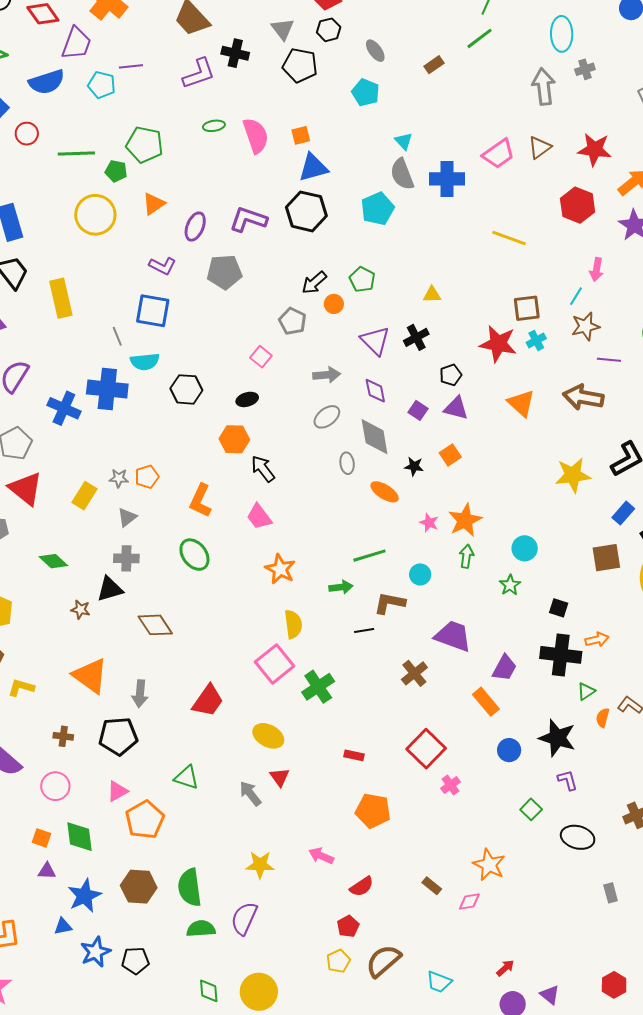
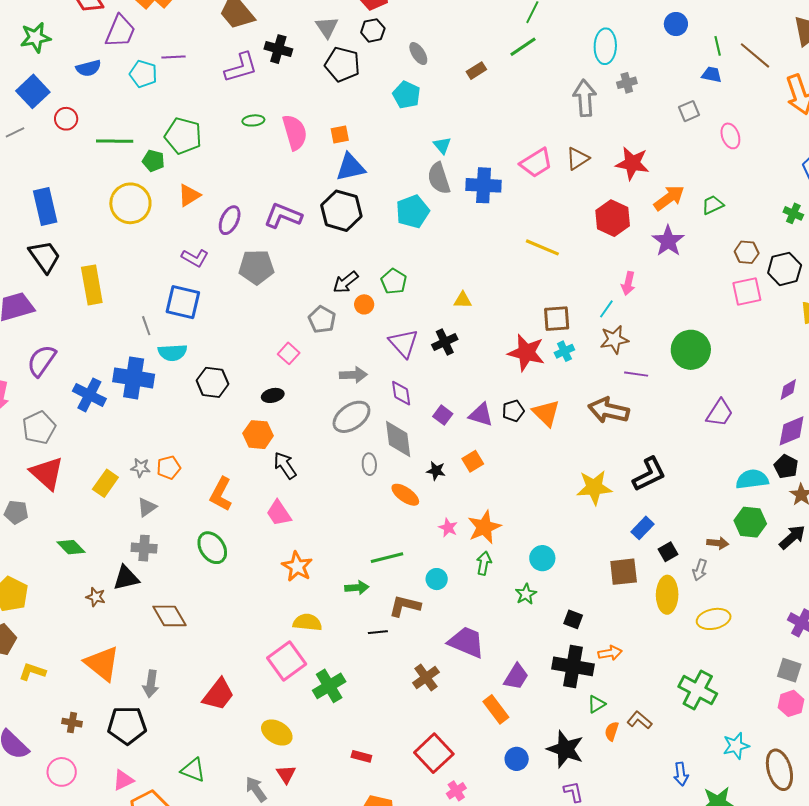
blue semicircle: (47, 82) -> (89, 68), size x0.7
black pentagon: (451, 375) -> (513, 411), moved
gray ellipse: (327, 417) -> (351, 417), size x1.4
yellow semicircle: (293, 624) -> (307, 622), turned -80

